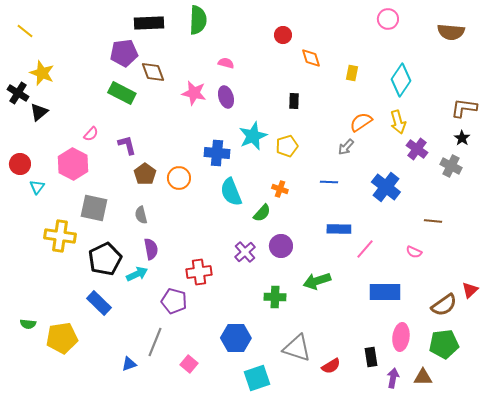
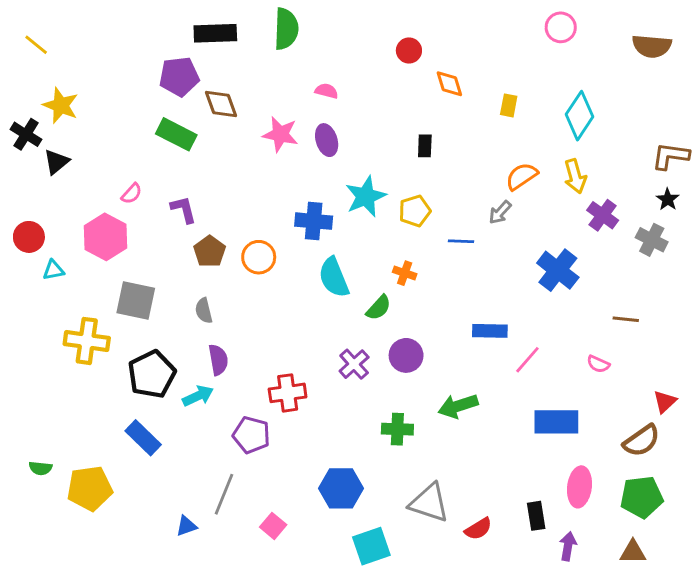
blue line: (329, 182) -> (461, 241), moved
cyan triangle: (37, 187) -> (53, 270), turned 42
red triangle: (470, 290) -> (665, 402), moved
brown triangle: (423, 377) -> (633, 552), moved

